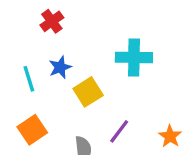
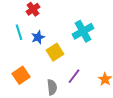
cyan cross: (134, 57) -> (83, 31), turned -30
cyan line: (29, 79) -> (19, 32), moved

